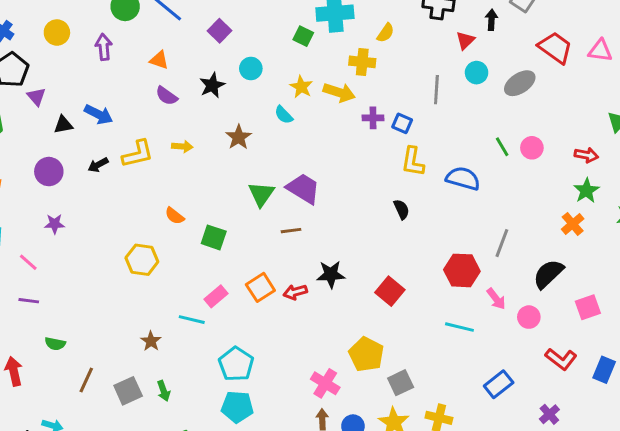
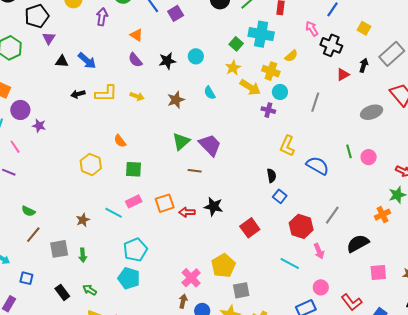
purple square: (219, 31) -> (176, 13), moved
cyan circle: (477, 73) -> (280, 92), moved
yellow star: (301, 87) -> (233, 68), moved
blue square: (402, 123) -> (280, 196), moved
purple circle: (49, 172) -> (20, 110), moved
green square: (214, 237) -> (134, 169), moved, turned -30
pink circle: (529, 317) -> (321, 287), moved
green semicircle: (55, 344) -> (28, 211), moved

